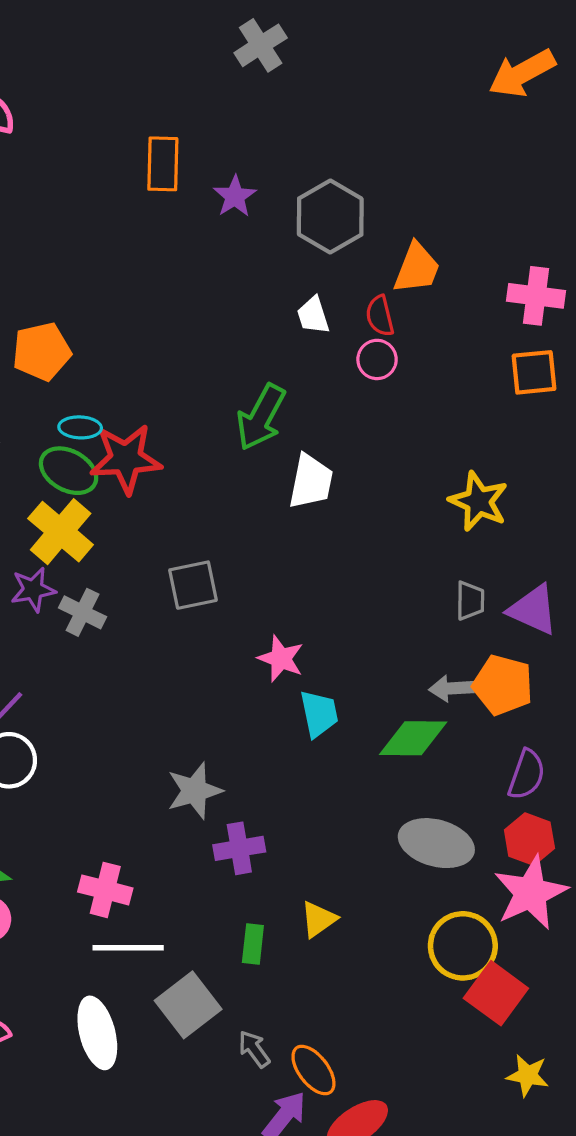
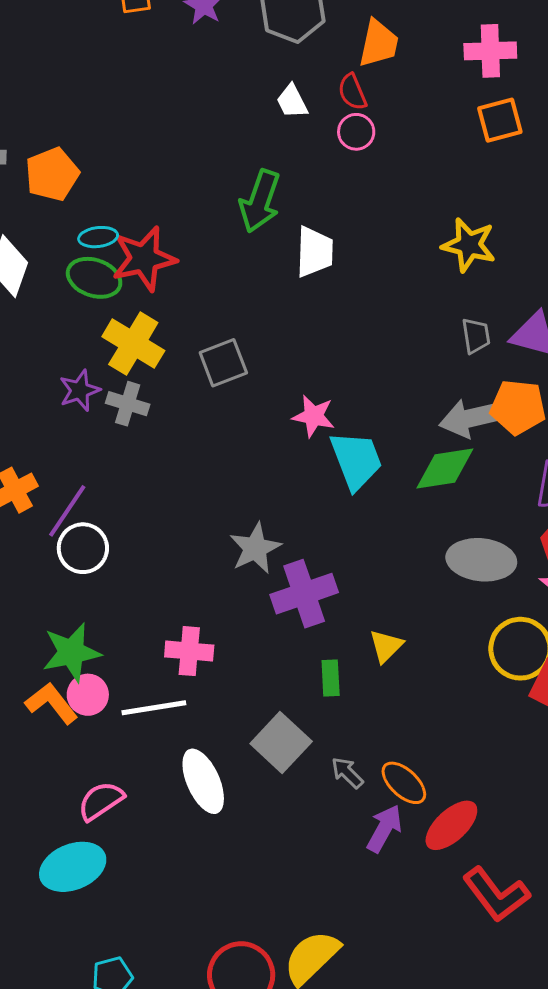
yellow cross: (61, 532) -> (133, 344), moved
gray arrow: (451, 688) -> (472, 418), size x1.6
cyan trapezoid: (319, 714) -> (356, 460), size x1.4
purple cross: (239, 848) -> (304, 594), size x1.4
white line: (128, 948) -> (154, 708), moved

